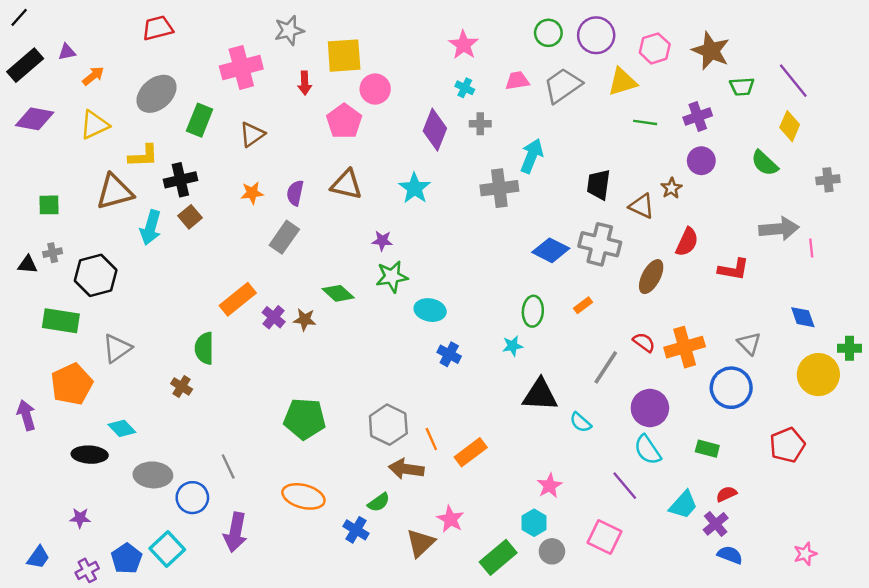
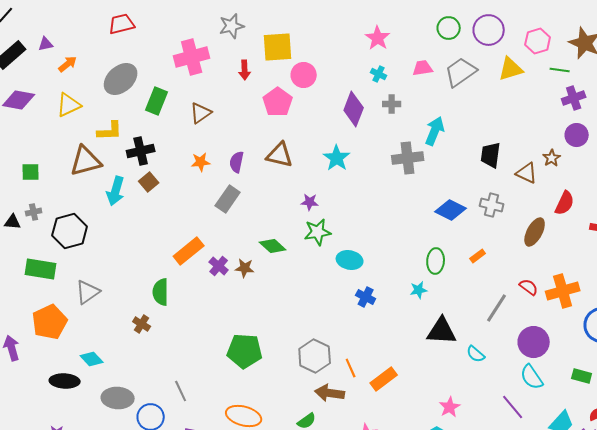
green line: (645, 122) -> (560, 70), moved
gray cross: (600, 244) -> (492, 205), size x0.7

